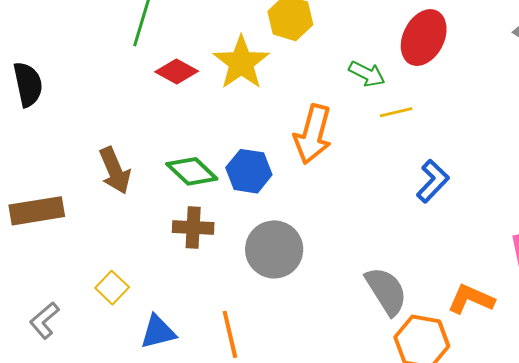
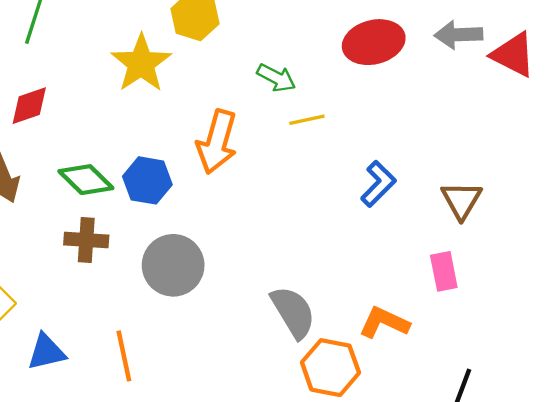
red ellipse: (424, 38) -> (374, 42), moved, turned 48
red diamond: (177, 71) -> (29, 106), moved, turned -48
blue L-shape: (433, 181) -> (378, 184), moved

